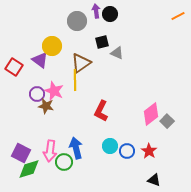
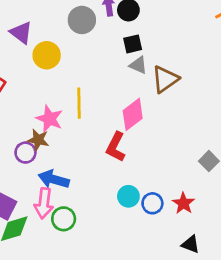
black square: (102, 42) -> (133, 44), moved
purple triangle: (40, 60) -> (21, 33), moved
brown triangle: (81, 63) -> (165, 79), moved
purple circle: (37, 94) -> (25, 153), moved
pink diamond: (151, 114) -> (133, 114), moved
blue arrow: (76, 148) -> (54, 179), moved, turned -60

